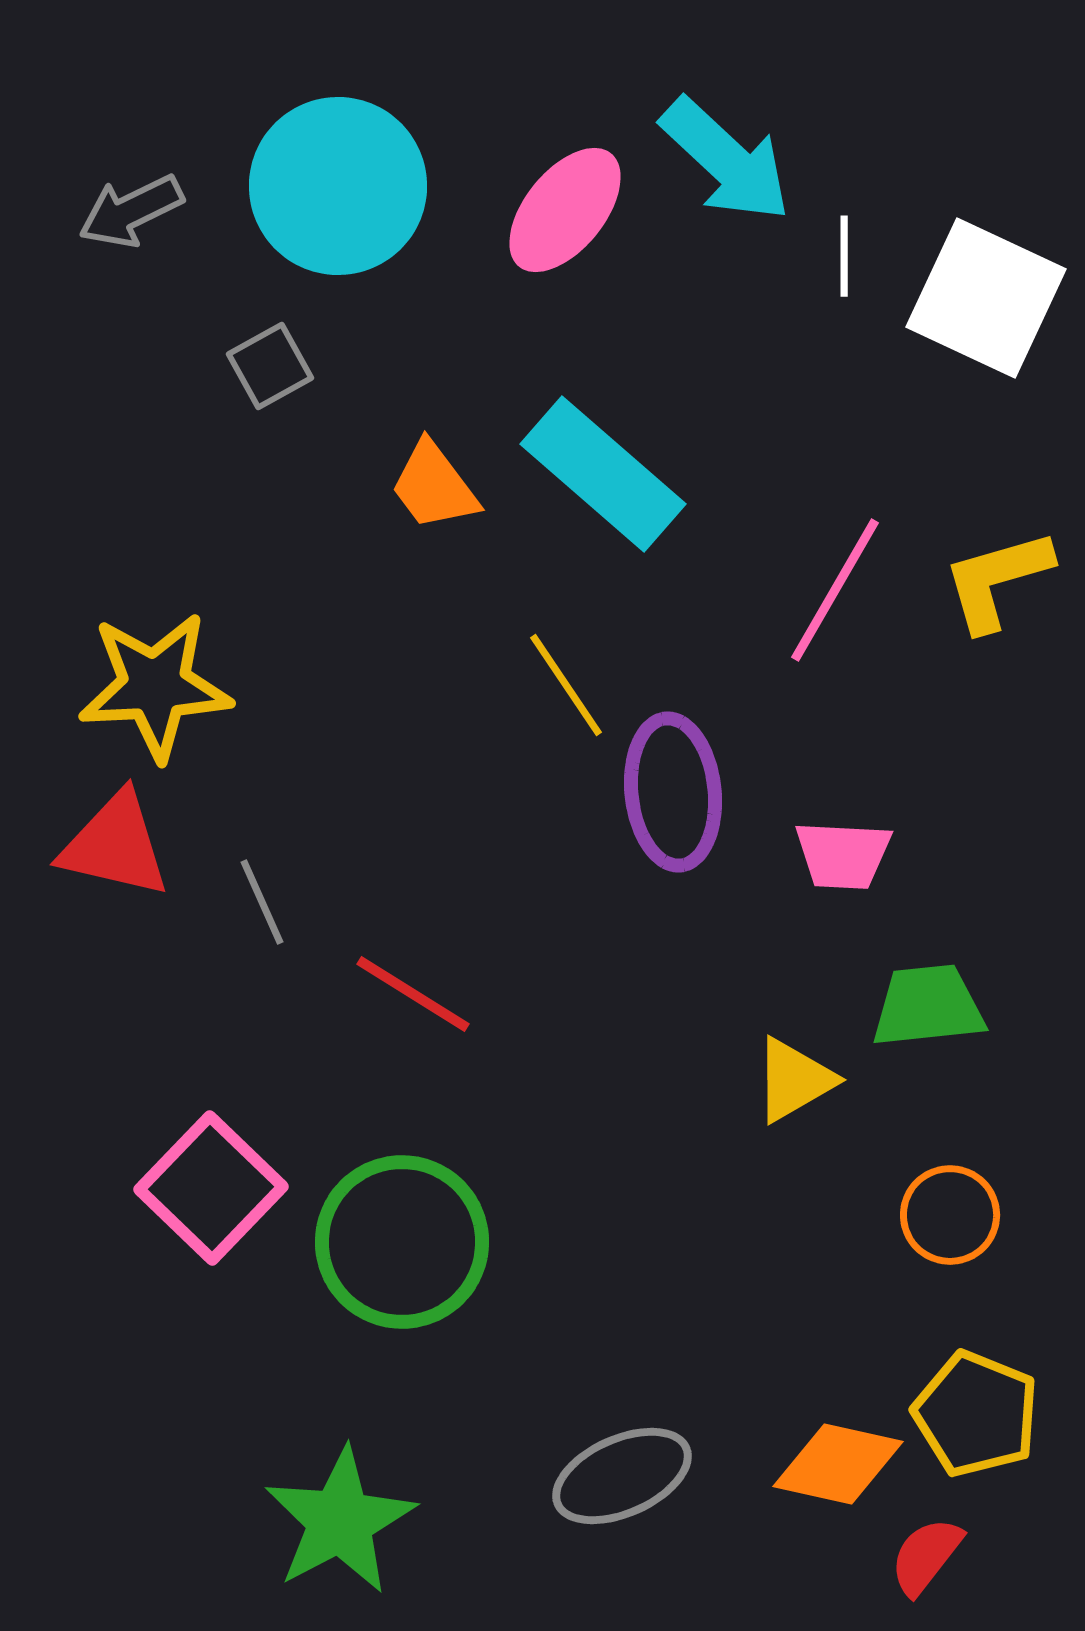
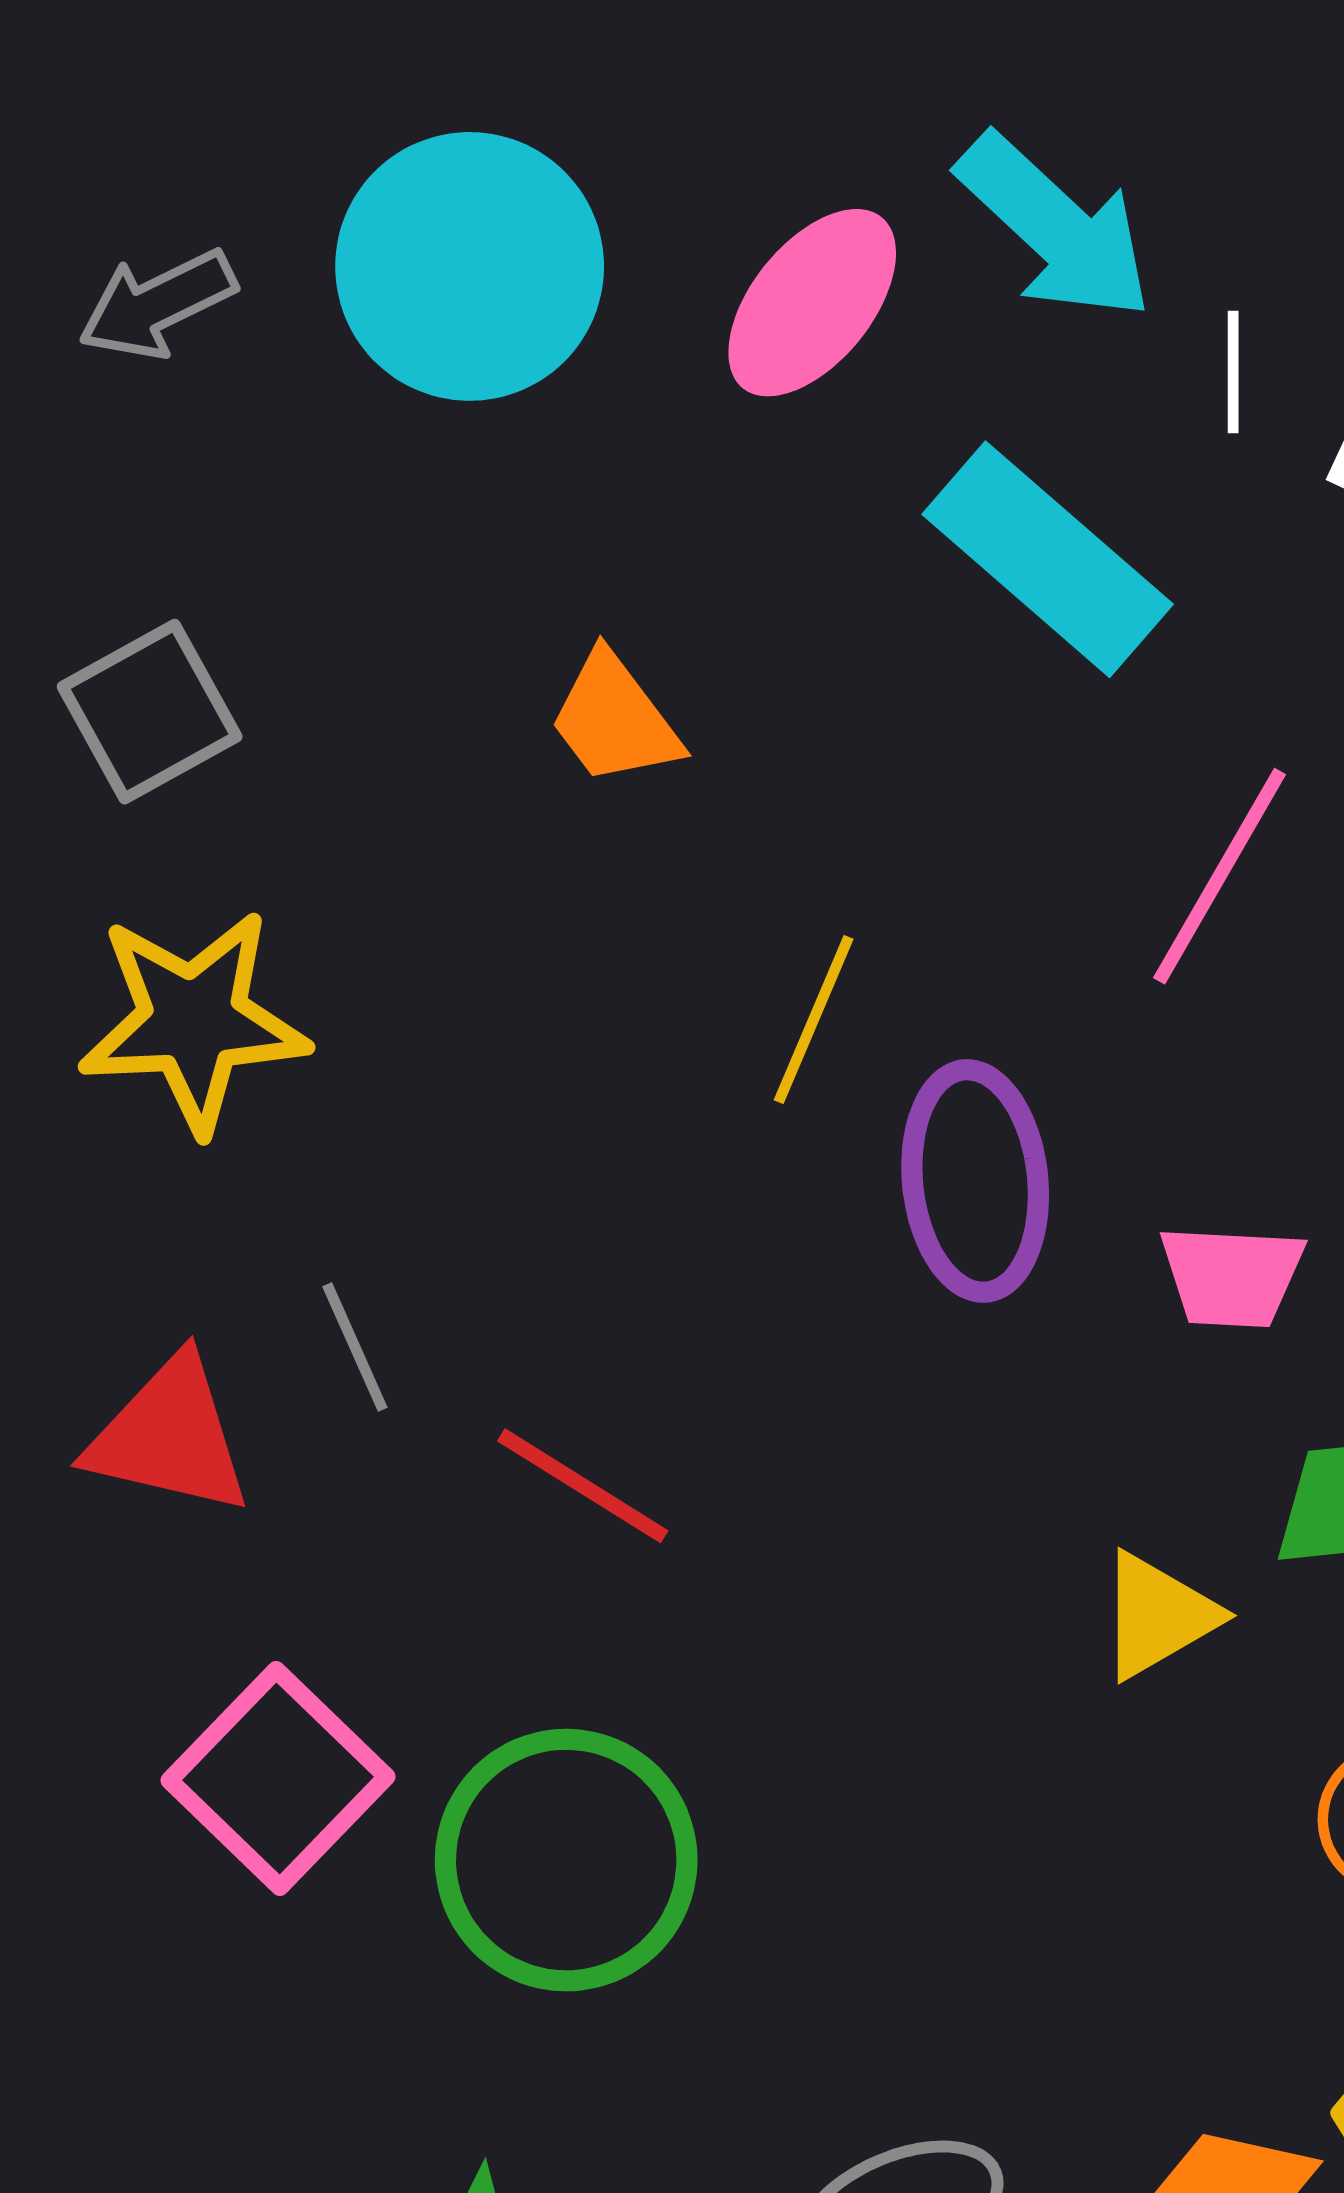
gray square: (270, 366) -> (150, 712), moved, size x1.4
cyan rectangle: (603, 474) -> (1048, 559), moved
yellow line: (566, 685) -> (814, 1020), turned 57
red triangle: (115, 845) -> (169, 1436), moved

